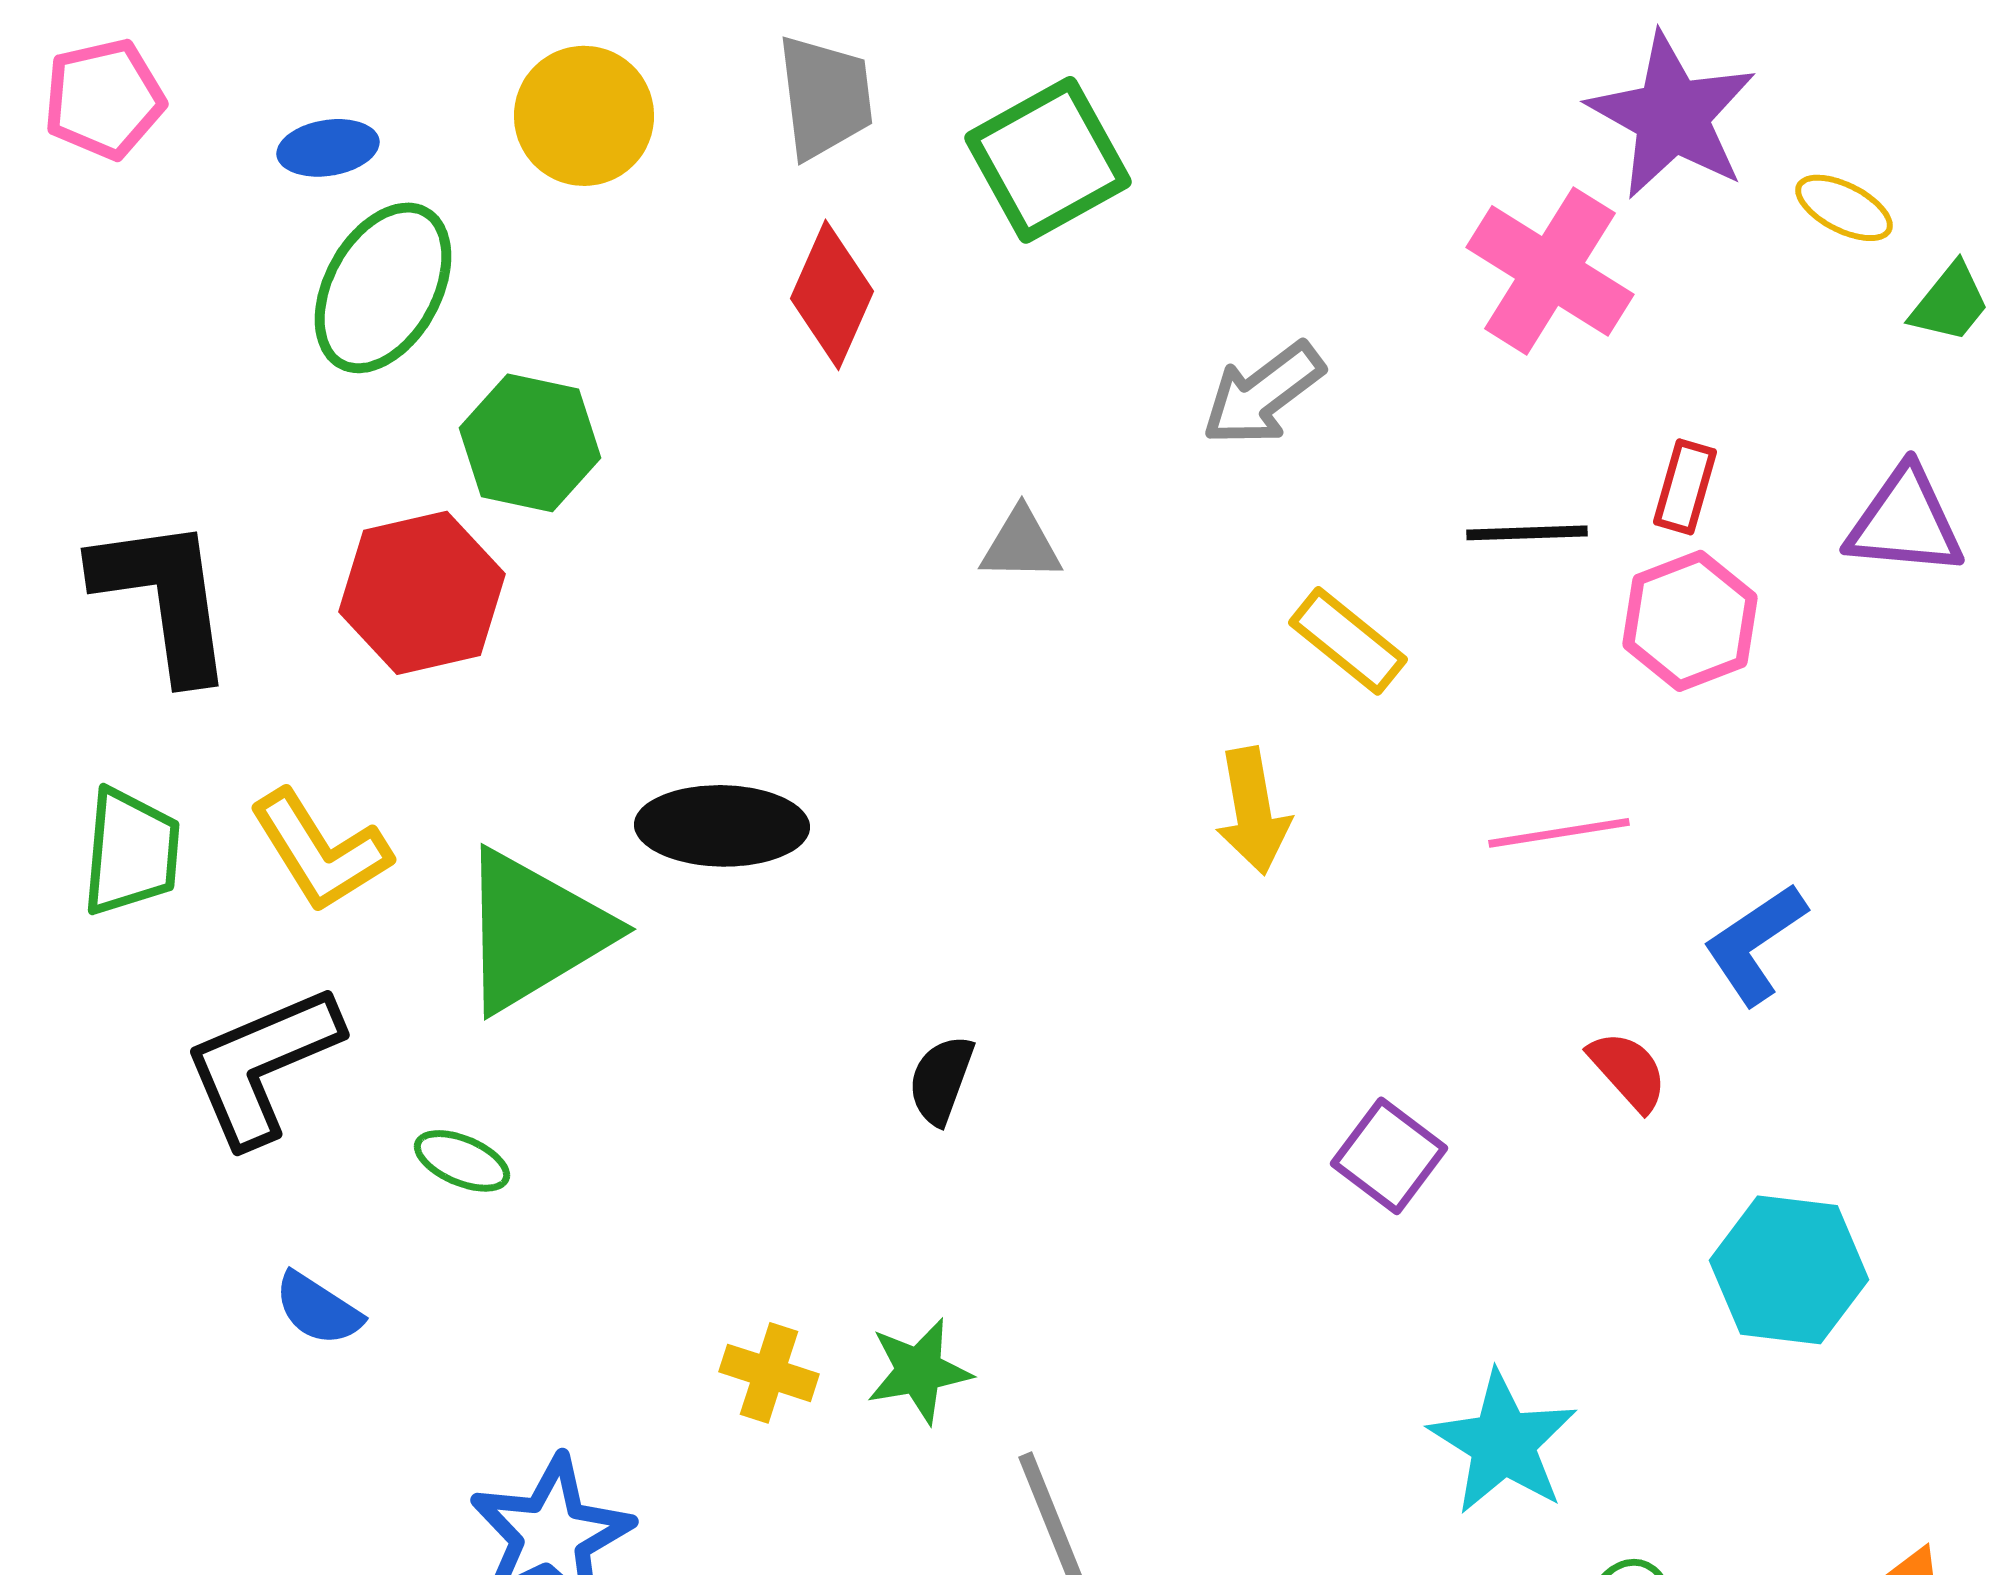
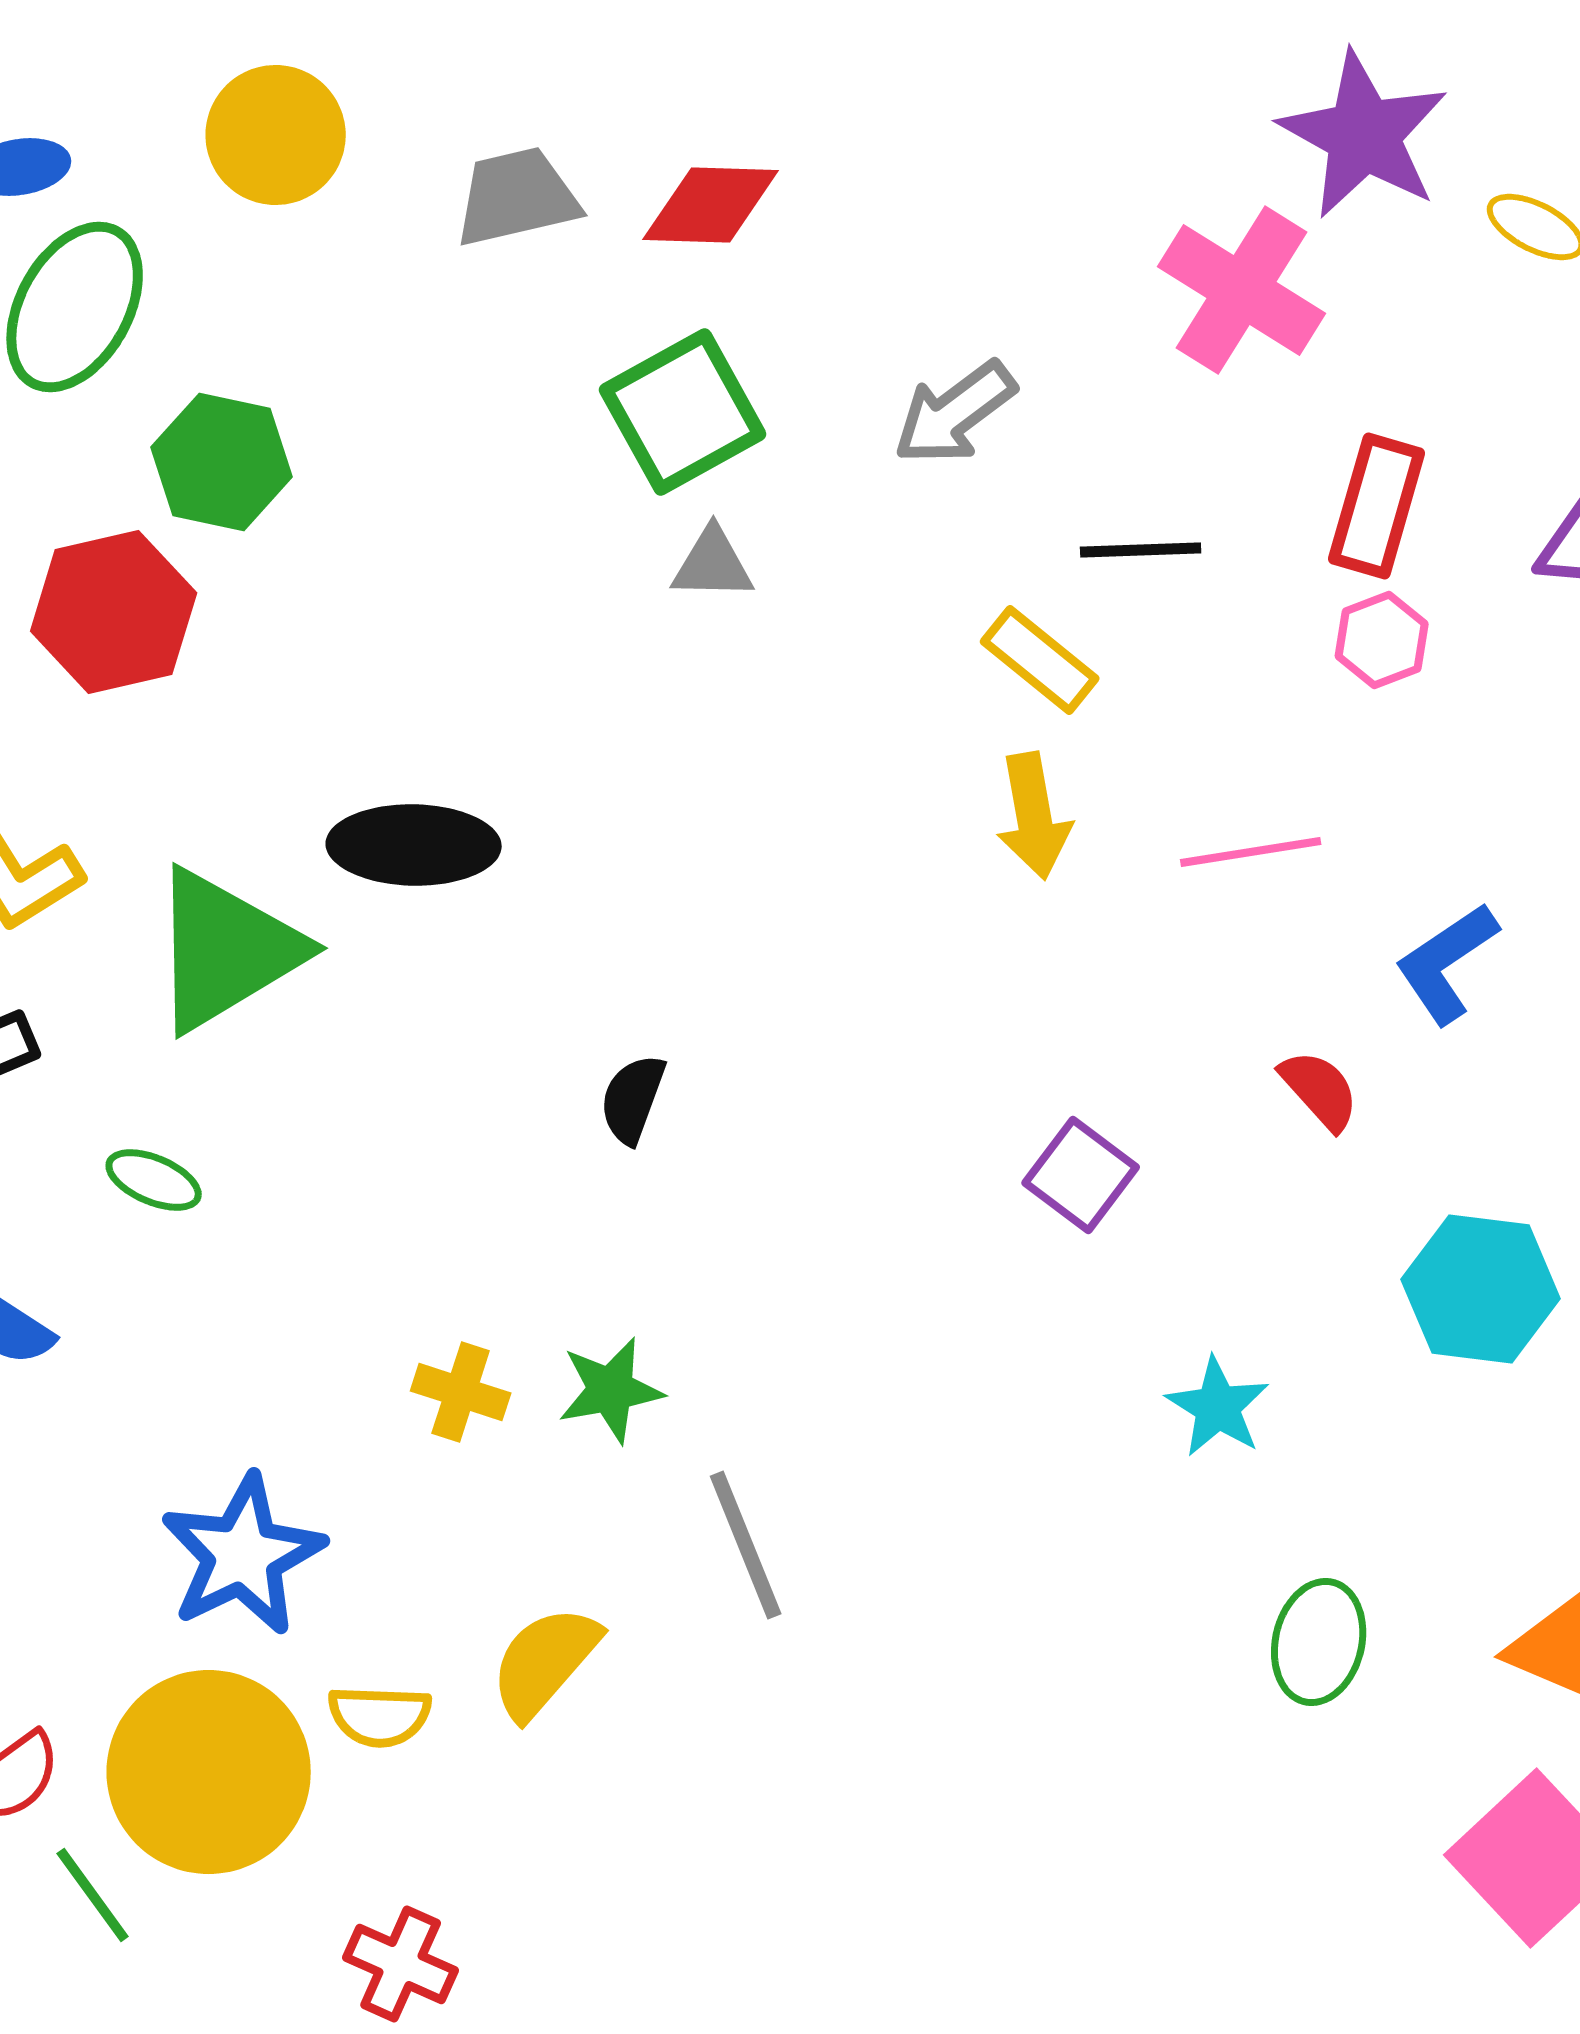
gray trapezoid: (825, 97) -> (517, 197), moved, turned -96
green square: (1048, 160) -> (683, 412), moved
red diamond: (832, 295) -> (711, 205), moved, turned 68
red rectangle: (1685, 487) -> (1377, 506), size x1.5
black line: (1527, 533) -> (1141, 550), moved
pink hexagon: (1690, 621) -> (1382, 640), size x0.7
yellow arrow: (1253, 811) -> (1034, 816), moved
cyan star: (1503, 1443) -> (1218, 1407), moved, size x0.7

